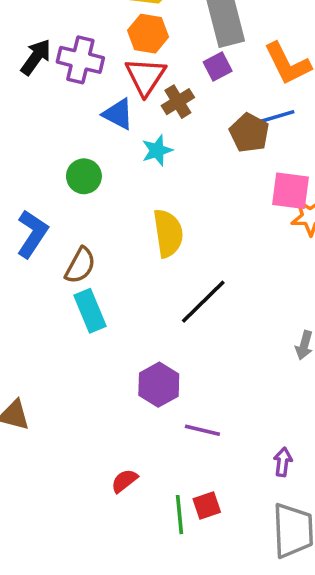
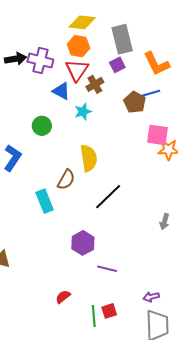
black arrow: (36, 57) -> (15, 59), turned 45
brown semicircle: (80, 265) -> (66, 180), moved
purple arrow: (283, 462) -> (151, 297), moved, turned -112

